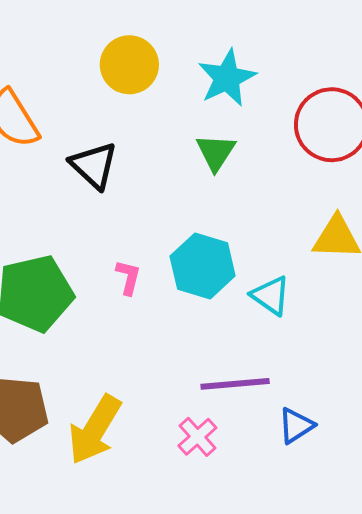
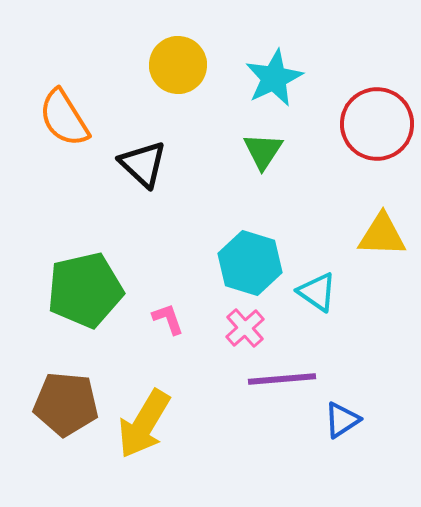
pink L-shape: (128, 277) -> (168, 319), moved, turned -33
pink cross: (197, 437) -> (245, 328), moved

